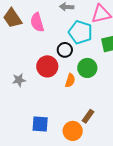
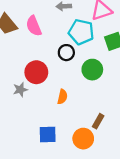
red circle: (47, 66) -> (36, 72), moved
orange semicircle: (70, 81) -> (62, 97), moved

